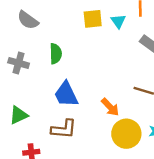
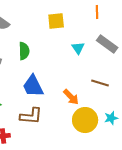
cyan triangle: (118, 21) -> (78, 48), moved

